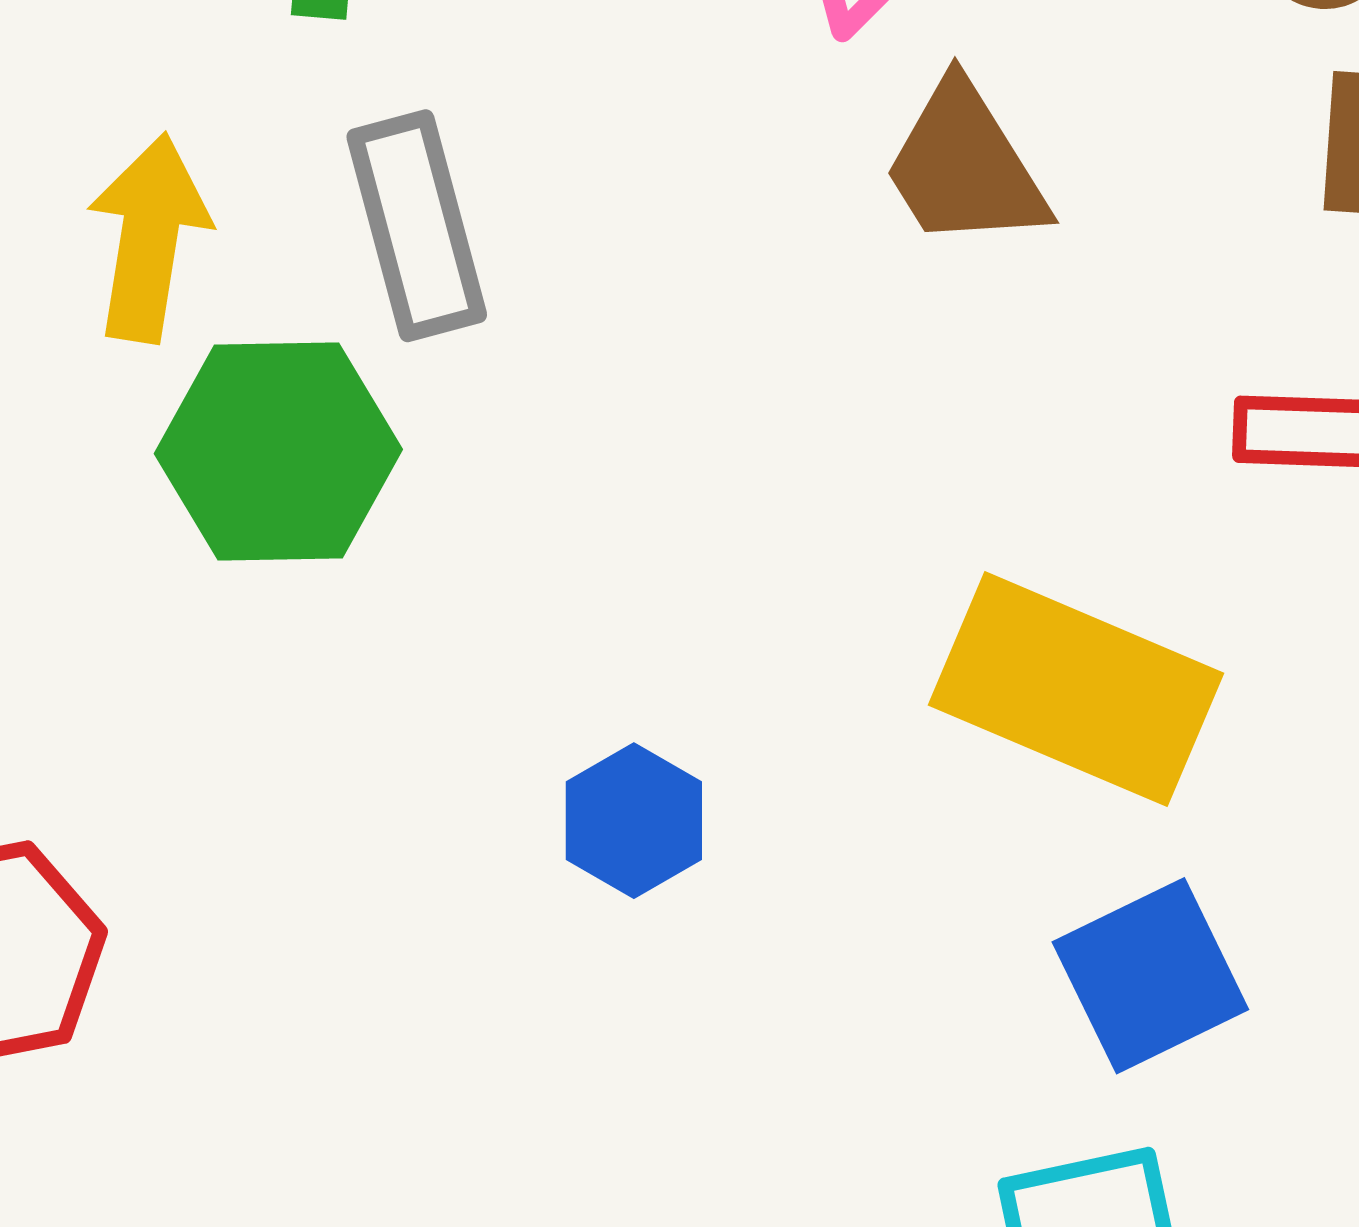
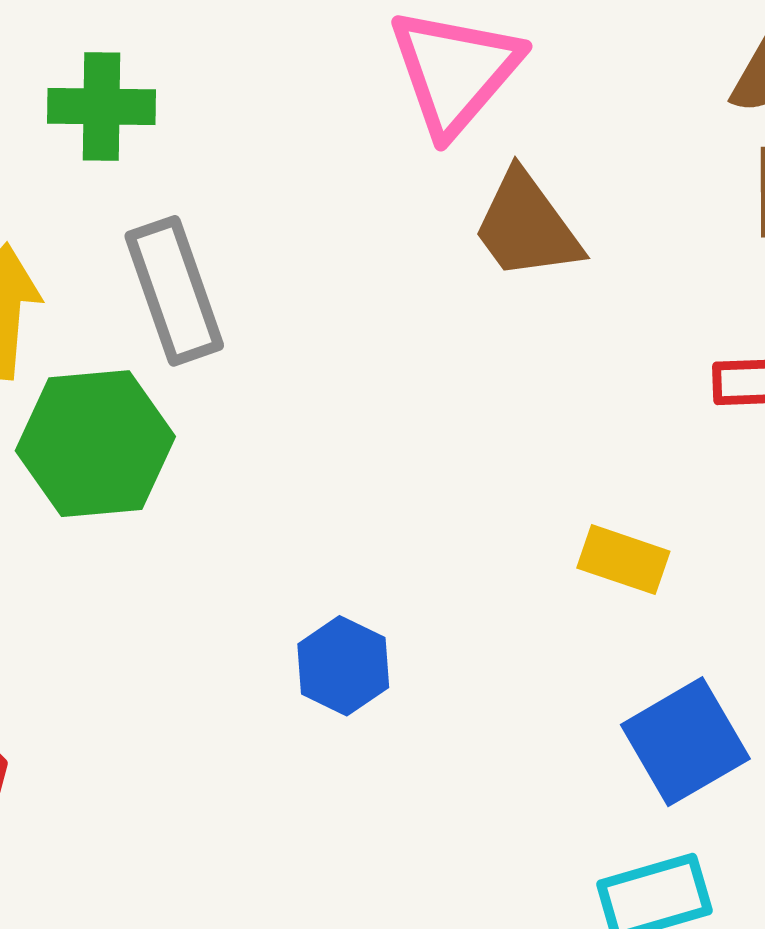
yellow rectangle: (1076, 689) -> (623, 560), size x0.5

